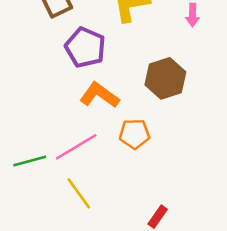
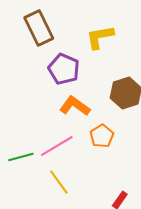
orange pentagon: (134, 134) -> (102, 136), turned -30

